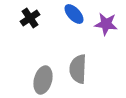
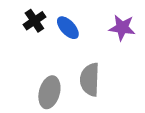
blue ellipse: (74, 14) -> (68, 28), moved

